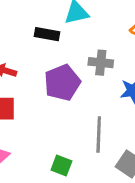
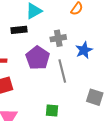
gray line: (99, 135) -> (62, 71), moved

